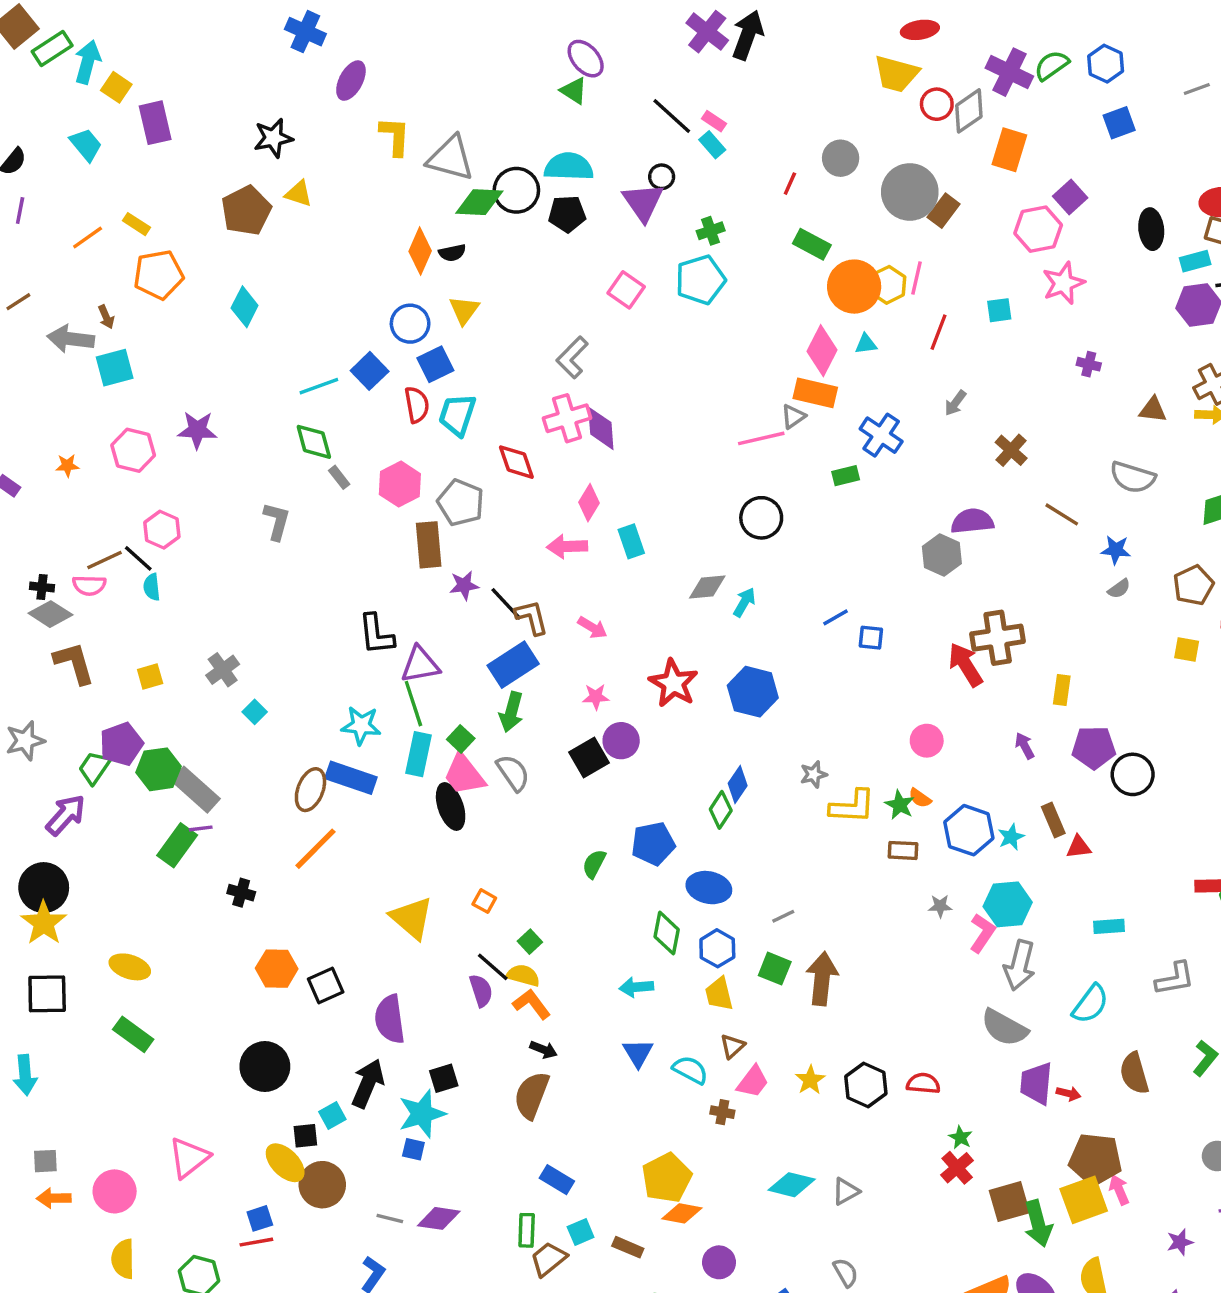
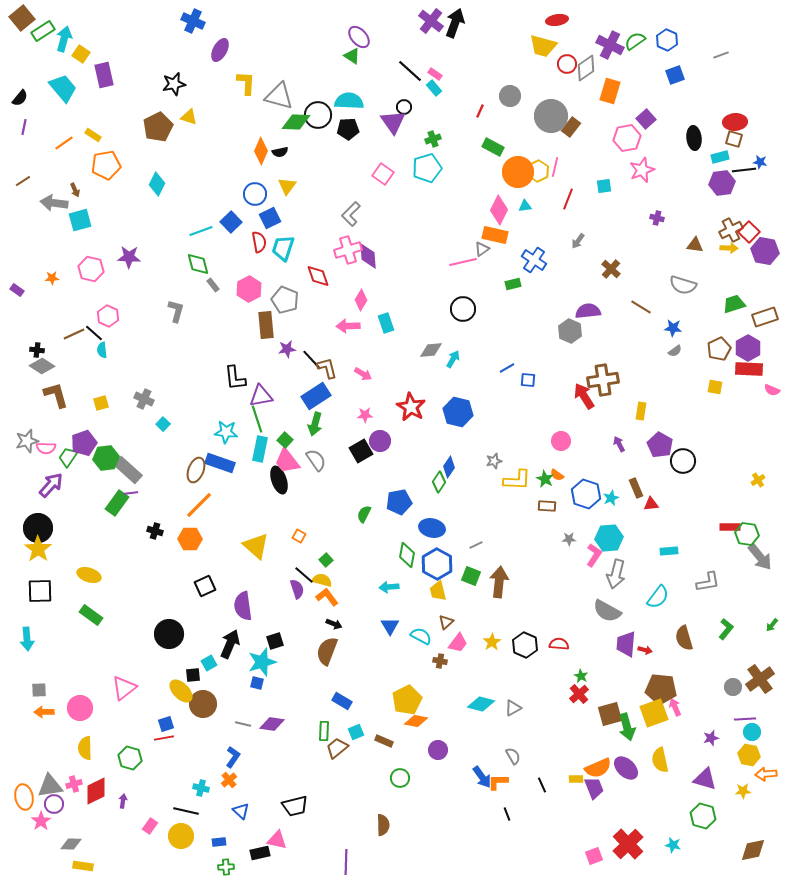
cyan trapezoid: (86, 145) -> (63, 88), size x1.4
pink semicircle: (89, 585) -> (46, 448), moved
gray cross: (223, 670) -> (144, 399), turned -30
purple pentagon: (1094, 747) -> (660, 445), turned 30
blue hexagon: (717, 948) -> (437, 564), size x1.4
orange hexagon: (277, 969) -> (190, 539), moved

